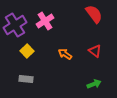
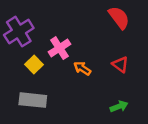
pink cross: (45, 21) -> (59, 48), moved
gray rectangle: (26, 79) -> (33, 100), size x1.5

